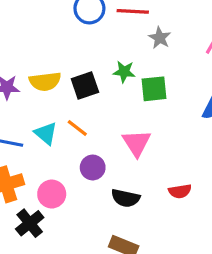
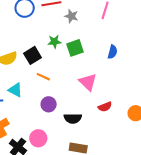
orange line: (77, 128) -> (43, 77), moved
pink triangle: (137, 143) -> (88, 82), moved
pink circle: (52, 194) -> (38, 138), moved

